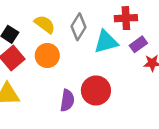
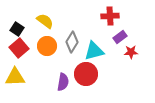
gray diamond: (78, 27) -> (72, 42), moved
cyan triangle: (106, 42) -> (94, 51), moved

